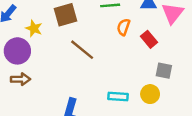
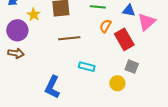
red rectangle: (149, 39) -> (124, 39), size x1.5
brown line: (82, 50) -> (69, 38), turned -55
cyan rectangle: (118, 97) -> (87, 67), moved

